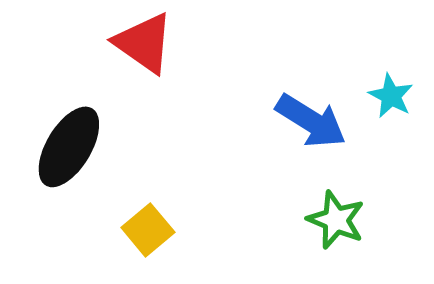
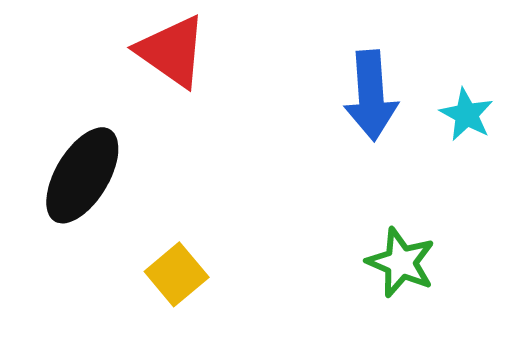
blue arrow: (311, 121) -> (371, 95), moved, turned 54

